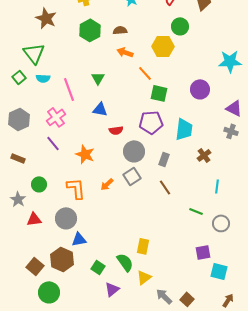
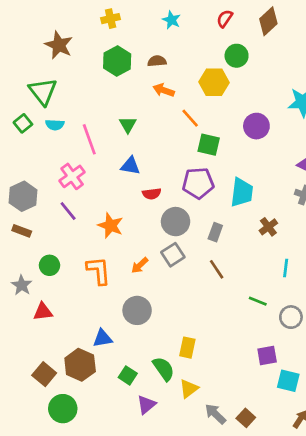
purple circle: (200, 89) -> (256, 126), moved
gray hexagon: (19, 119) -> (23, 196), moved
gray circle: (66, 218) -> (137, 310), moved

